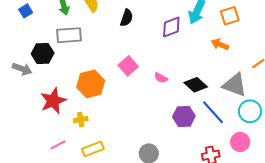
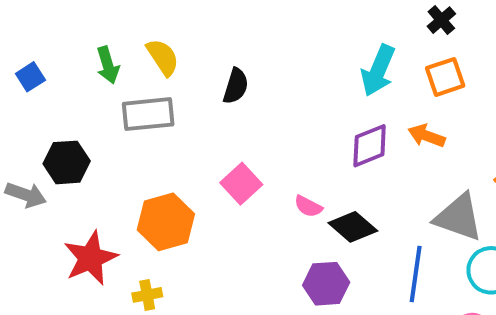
purple diamond: (171, 27) -> (370, 146), moved
gray rectangle: (69, 35) -> (148, 114), moved
black diamond: (196, 85) -> (353, 227), moved
blue line: (213, 112) -> (416, 274), turned 52
purple hexagon: (184, 116) -> (326, 284), moved

